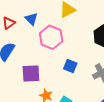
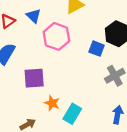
blue square: (70, 66) -> (97, 49), moved

